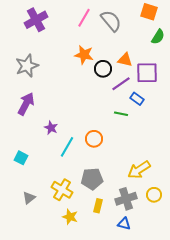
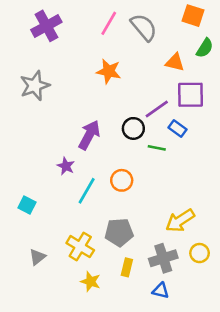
orange triangle: (125, 60) -> (175, 62), moved
black circle: (103, 69) -> (133, 128), moved
purple arrow: (26, 104) -> (89, 135), moved

